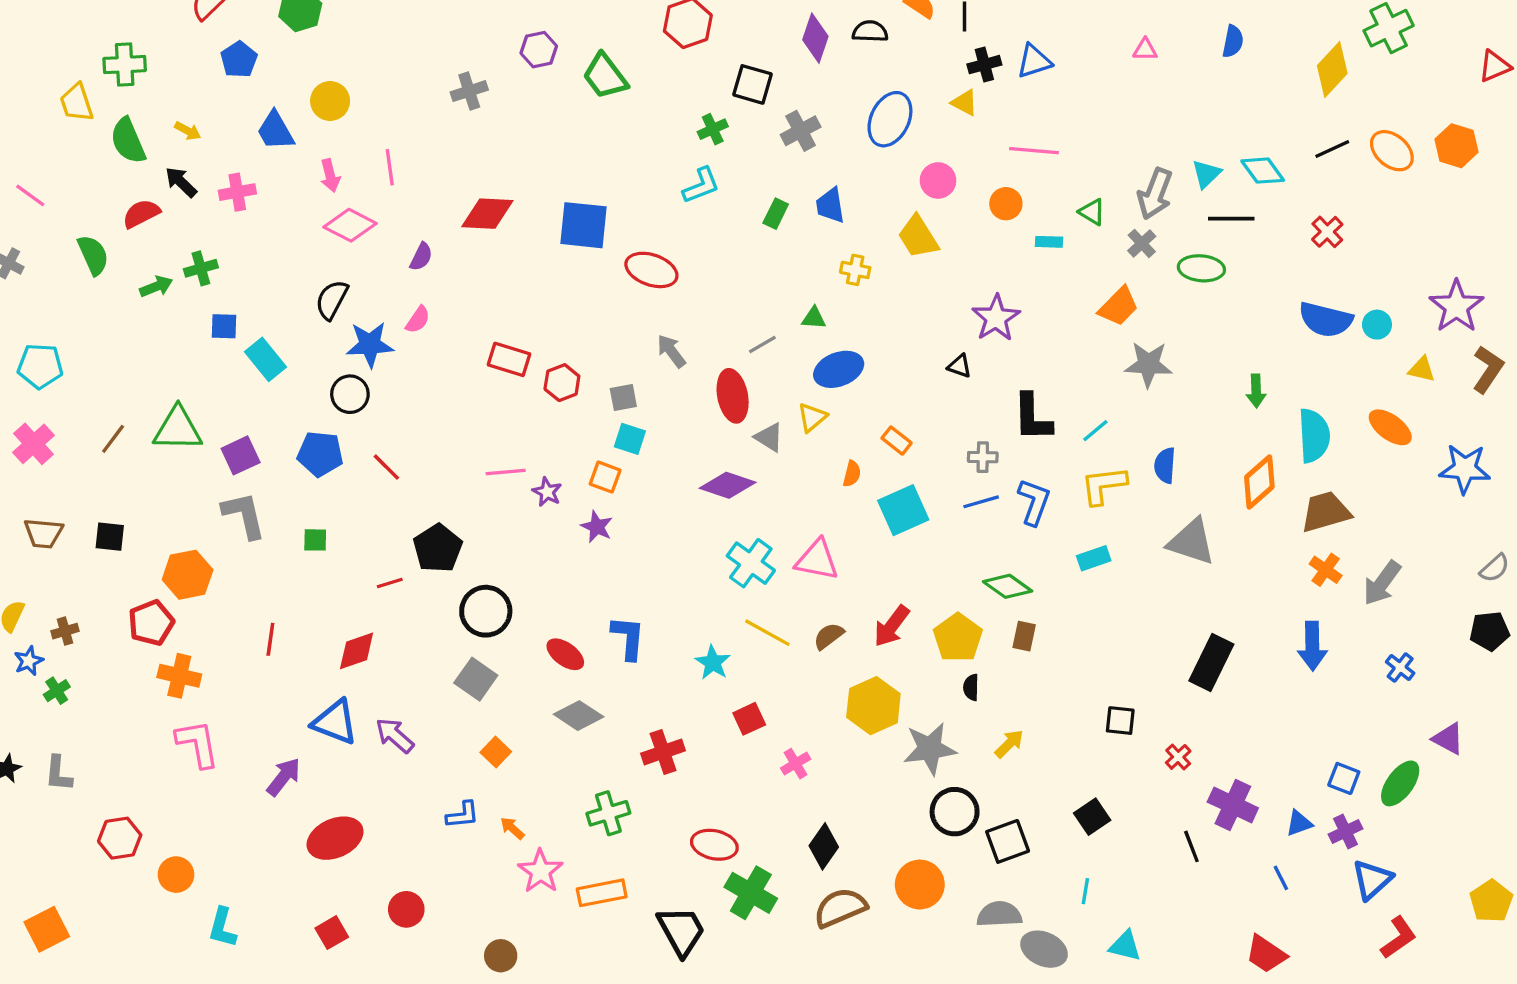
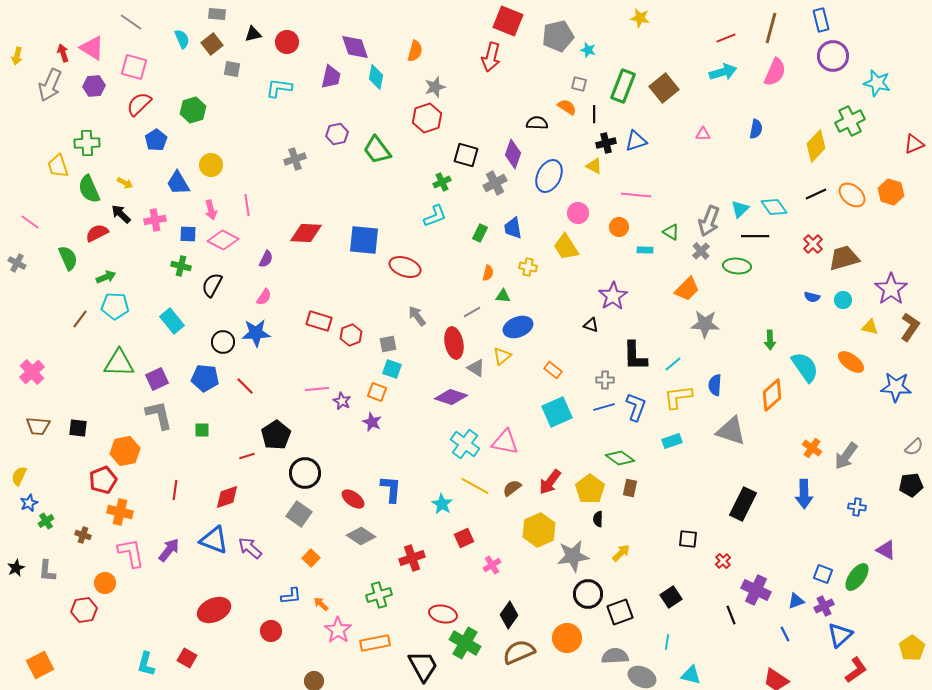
purple diamond: (815, 38) -> (513, 154), moved
green cross: (201, 268) -> (181, 266), moved, turned 30
blue semicircle: (1326, 320) -> (812, 297), size x0.5
blue square: (224, 326) -> (188, 234), moved
blue star: (370, 344) -> (256, 333), moved
cyan pentagon: (40, 366) -> (115, 306), moved
cyan semicircle: (1314, 436) -> (805, 367), turned -32
brown line: (113, 439) -> (80, 319), moved
orange semicircle: (852, 474) -> (488, 273), moved
brown trapezoid: (1326, 512) -> (844, 258), moved
brown cross: (65, 631) -> (83, 535), moved, turned 35
blue cross: (1400, 668) -> (857, 507), turned -30
purple arrow: (284, 777) -> (169, 550), moved
orange circle: (176, 875) -> (105, 583), moved
red circle: (406, 909) -> (271, 631), moved
red square: (332, 933) -> (187, 658), moved, turned -30

